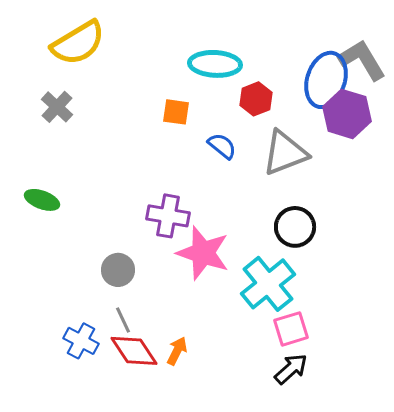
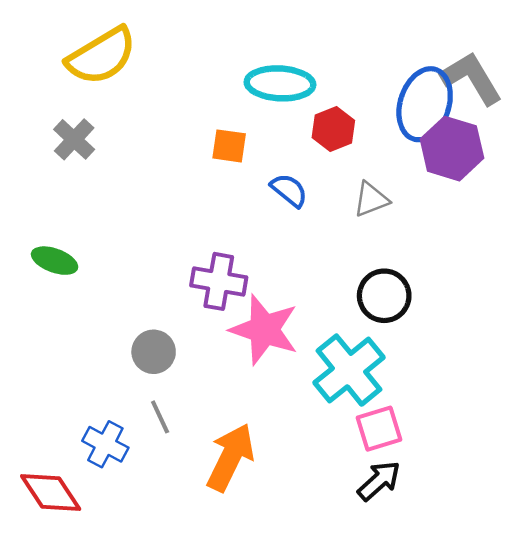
gray triangle: (285, 153) -> (371, 199), size x0.6
red diamond: (134, 351) -> (51, 492), moved
orange arrow: (177, 351) -> (230, 457), size x1.8

